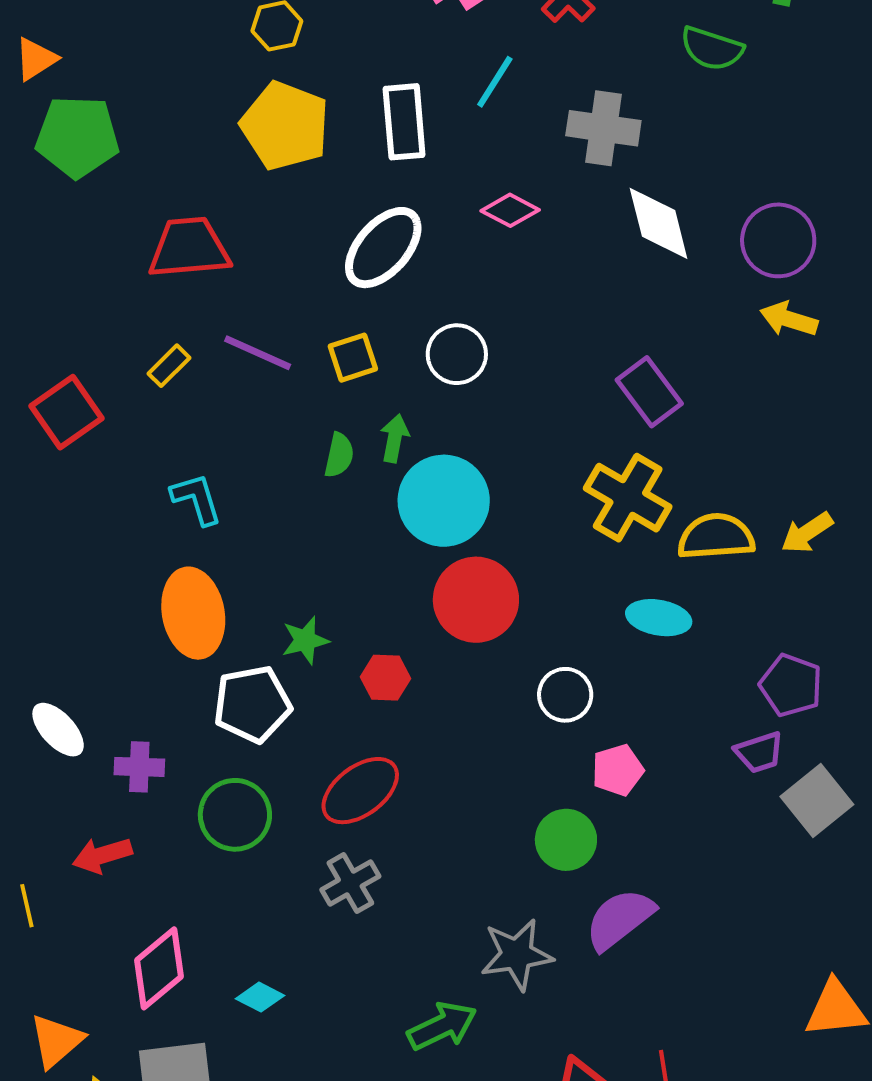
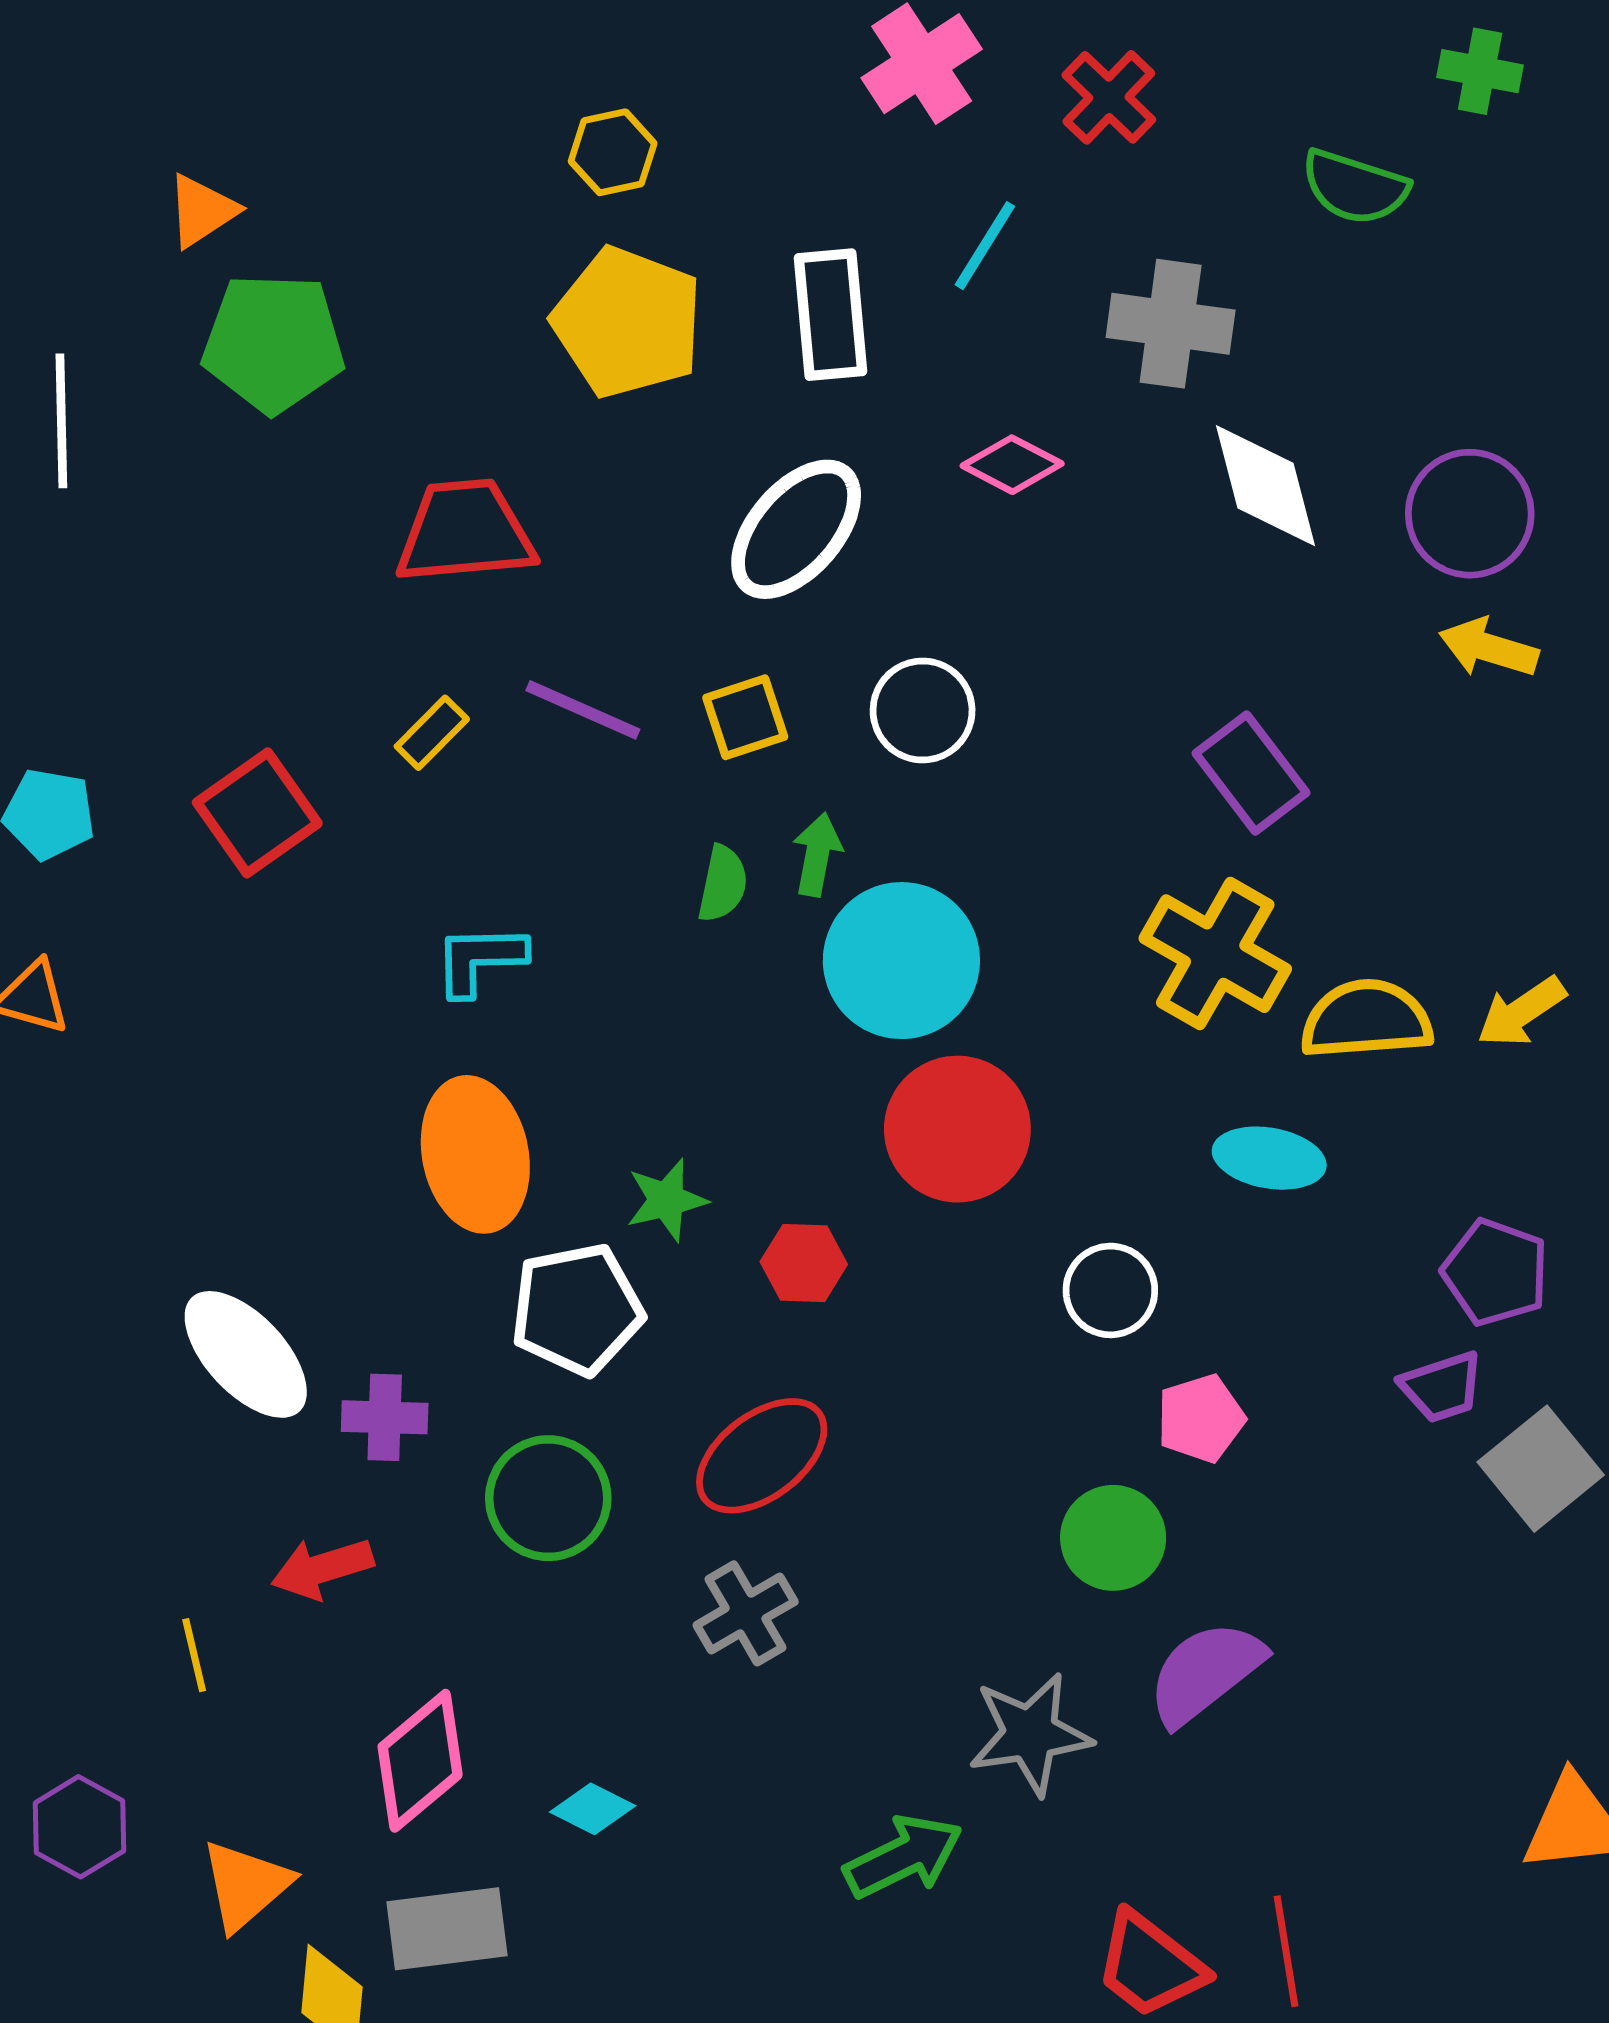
cyan L-shape: (196, 499) -> (480, 960), turned -74
white ellipse: (58, 730) -> (246, 1354), size x1.4

